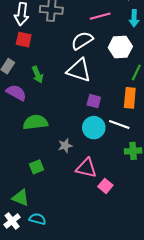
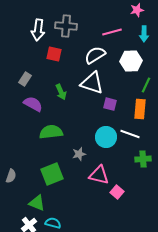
red square: (24, 40) -> (54, 54), moved
green arrow: (38, 75) -> (61, 92), moved
purple square: (94, 101) -> (110, 104), moved
green square: (36, 167) -> (52, 174), size x1.6

